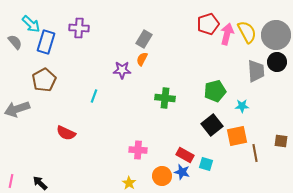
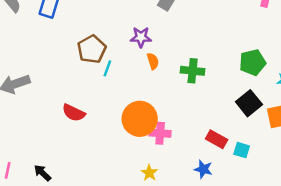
orange semicircle: (142, 59) -> (153, 61), moved, turned 136
brown pentagon: (44, 80) -> (92, 49), moved
blue star: (182, 172) -> (203, 169), moved
orange circle: (162, 176) -> (140, 119), moved, size x1.5

